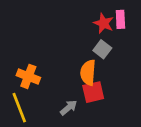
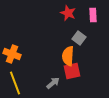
red star: (104, 23) -> (68, 13), moved
orange cross: (28, 76) -> (12, 54), moved

